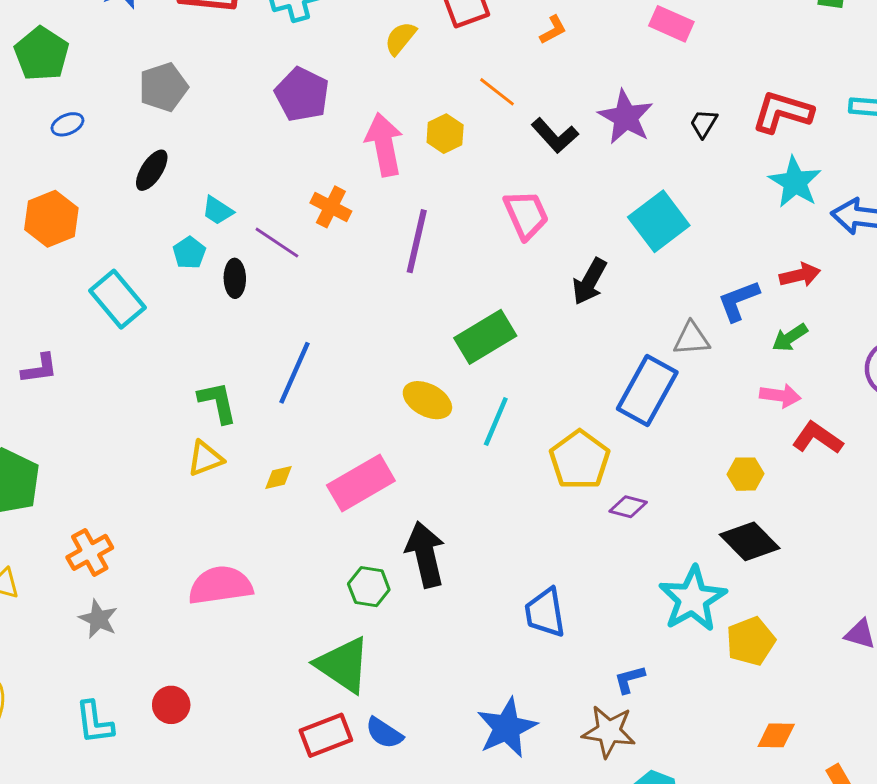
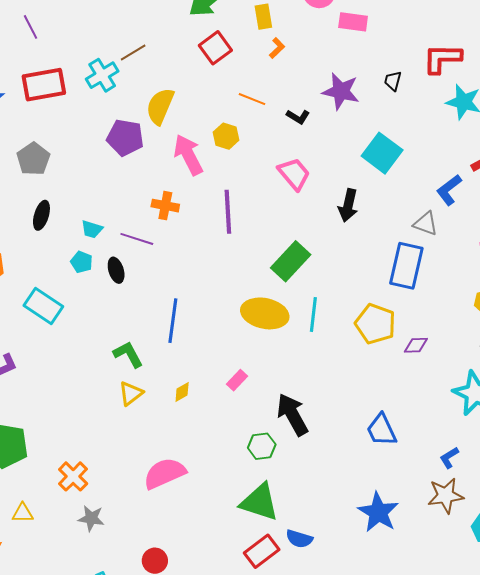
yellow semicircle: (400, 38) -> (160, 106), moved, size x1.5
black L-shape: (555, 135) -> (298, 117), size x0.7
gray triangle: (692, 339) -> (426, 224), turned 40
yellow ellipse: (427, 400) -> (265, 313), size x1.4
pink rectangle: (361, 483) -> (237, 380), size x0.5

